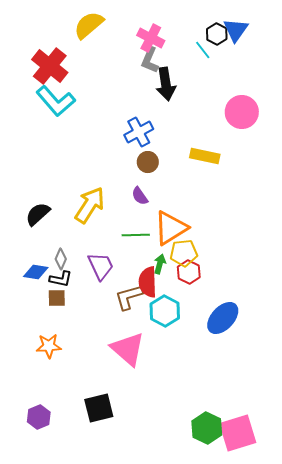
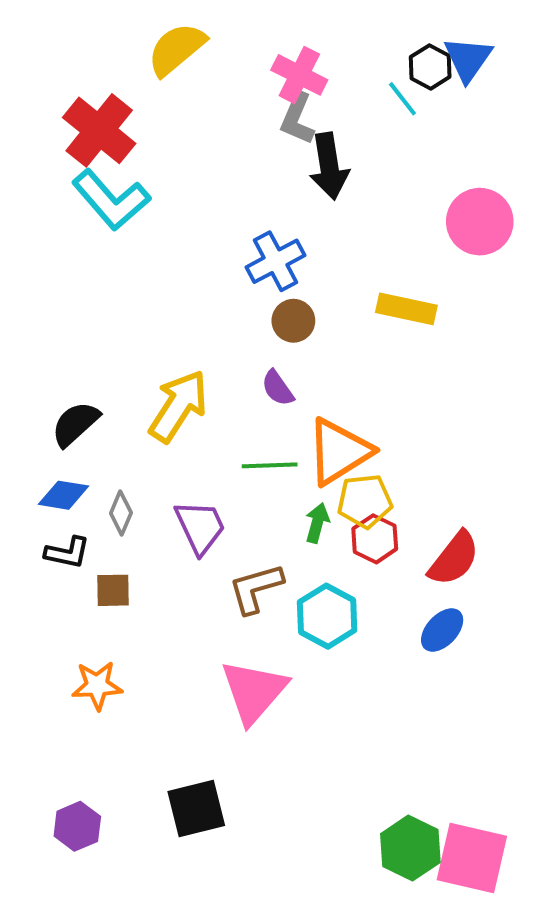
blue diamond: (36, 272) -> (63, 495), moved
black L-shape: (61, 279) -> (67, 553), moved
red semicircle: (148, 282) -> (454, 559), moved, turned -140
blue ellipse: (223, 318) -> (442, 630), size x0.7
pink triangle: (128, 349) -> (254, 691), turned 30
pink square: (238, 433) -> (472, 858), turned 30

